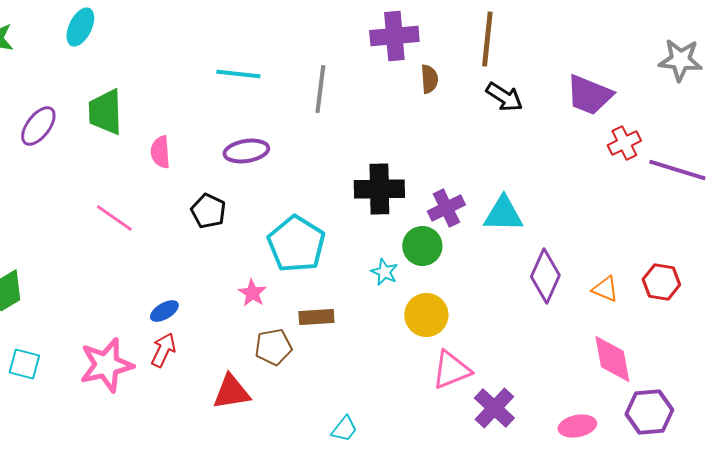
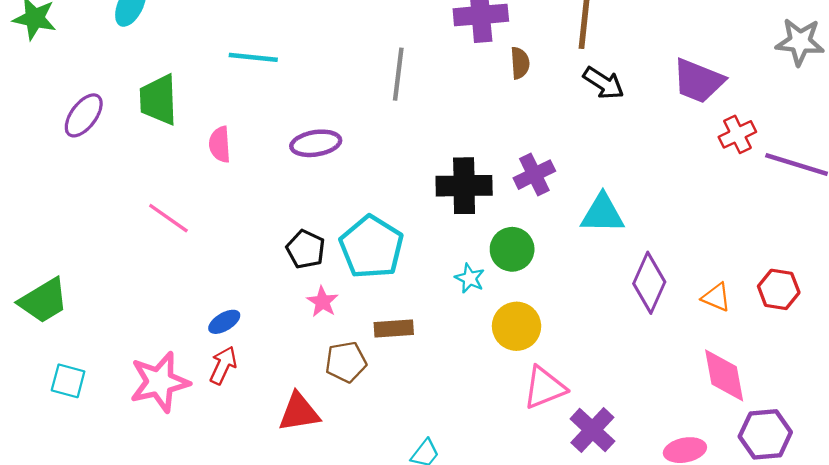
cyan line: (238, 74) -> (253, 57), moved
purple cross: (446, 208) -> (534, 175), moved
black pentagon: (208, 211) -> (306, 249), moved

